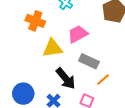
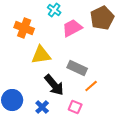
pink trapezoid: (78, 34) -> (72, 28), moved

